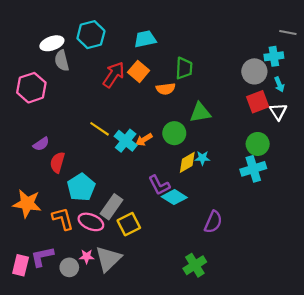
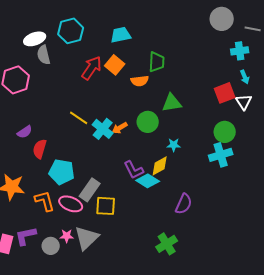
gray circle: (254, 71) -> (222, 19), moved
yellow diamond: (187, 162) -> (160, 166), moved
cyan pentagon: (81, 187) -> (62, 172), turned -30
yellow square: (129, 224) -> (106, 206), turned 30

